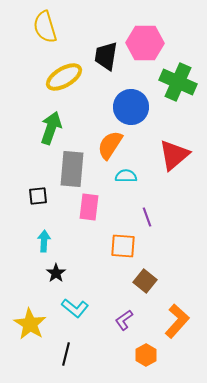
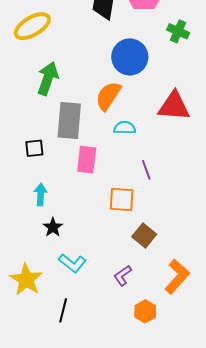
yellow ellipse: (64, 77) -> (32, 26), moved
green cross: (178, 82) -> (178, 31), size x0.6
red triangle: (174, 155) -> (174, 106), turned 44

